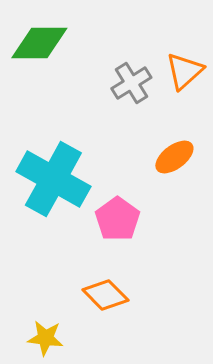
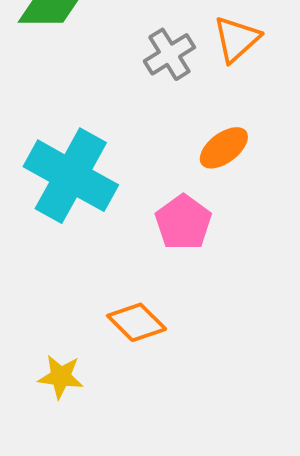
pink pentagon: (117, 219) -> (183, 222), moved

